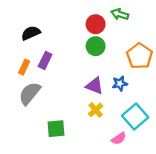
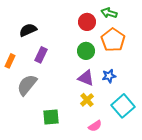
green circle: (96, 46) -> (86, 51), moved
orange pentagon: (140, 56) -> (113, 40), moved
orange rectangle: (24, 67) -> (10, 61), moved
pink semicircle: (119, 138) -> (95, 126), moved

